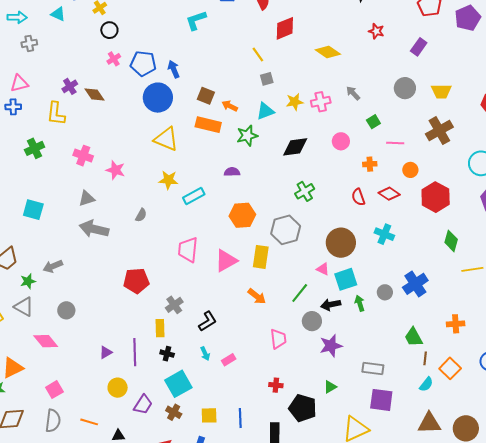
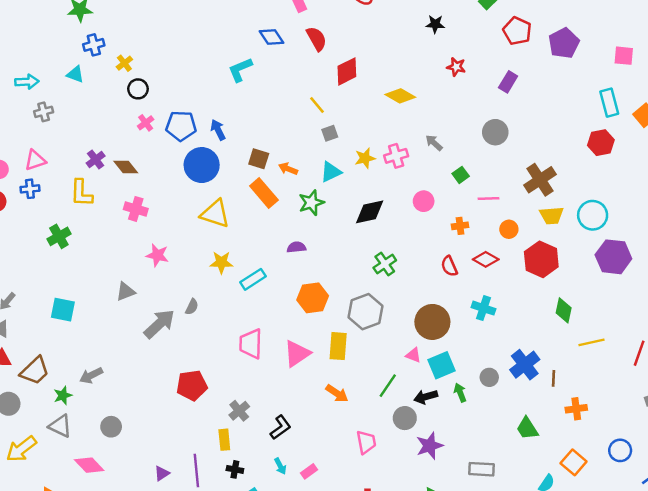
yellow trapezoid: (441, 91) -> (552, 215), moved
orange rectangle: (208, 125) -> (264, 193), turned 40
pink cross: (83, 156) -> (136, 209), moved
gray arrow: (94, 229) -> (159, 324), moved, turned 128
brown line: (425, 358) -> (553, 378), moved

